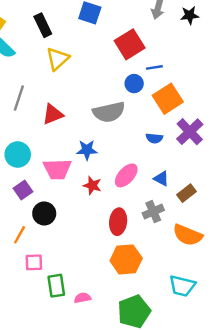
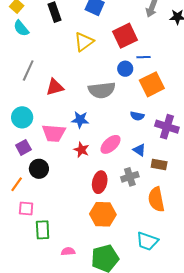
yellow triangle: (58, 59) -> (84, 42), moved
purple cross: (190, 132) -> (167, 127), moved, turned -35
brown rectangle: (187, 193) -> (159, 164), turned 42
orange semicircle: (188, 235) -> (156, 199), turned 50
pink semicircle: (82, 298) -> (68, 251), moved

